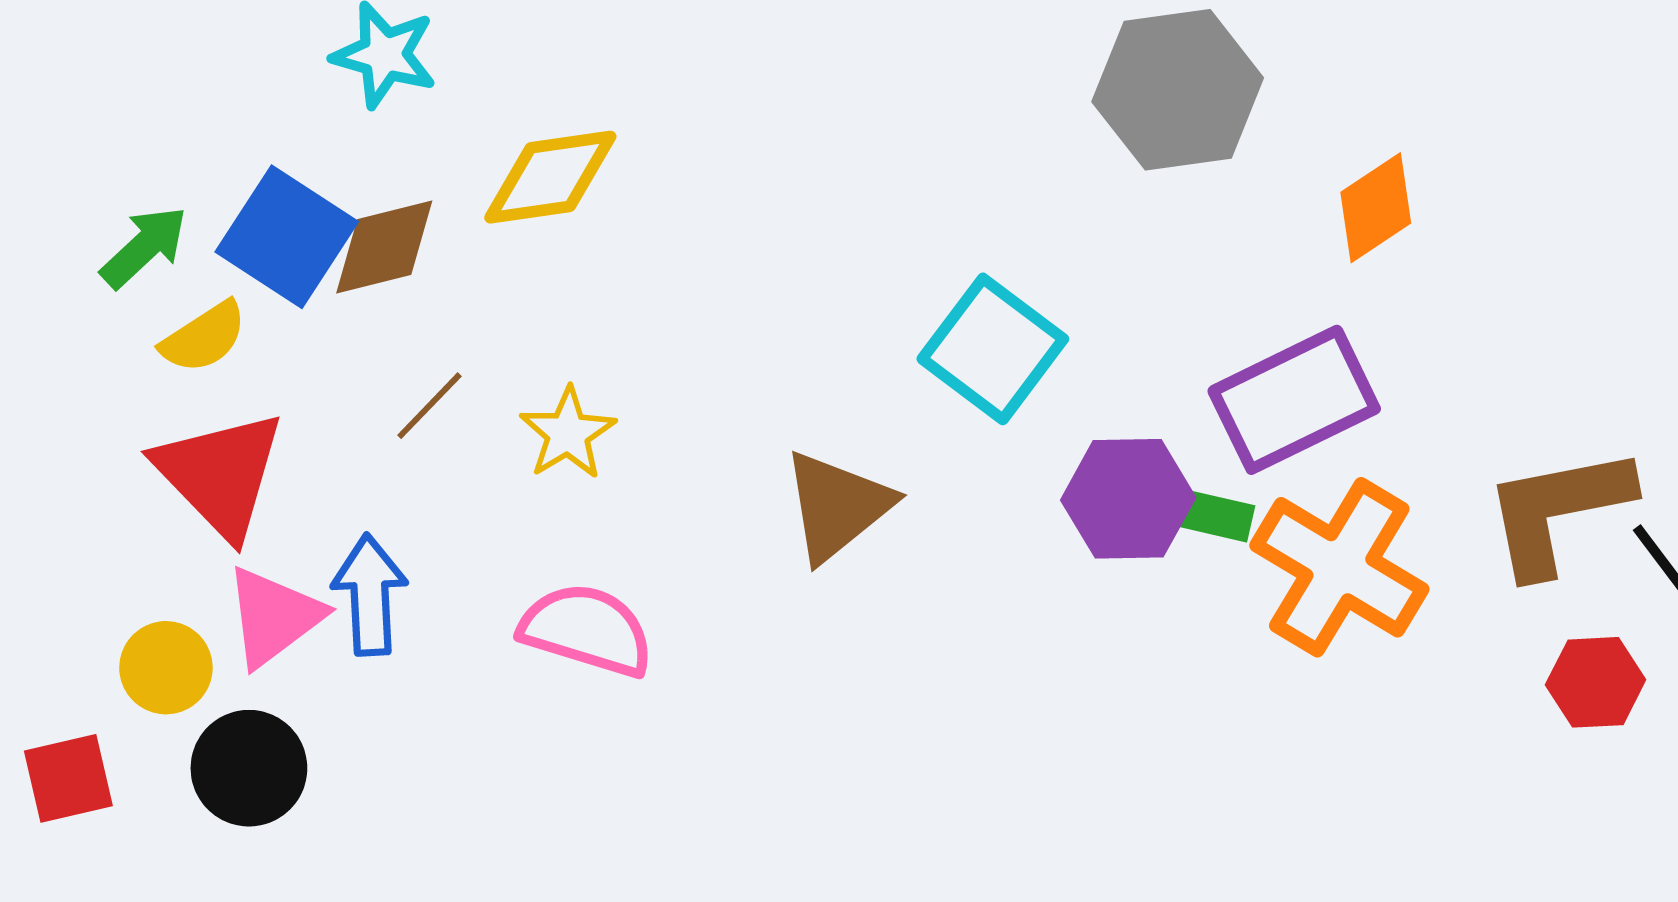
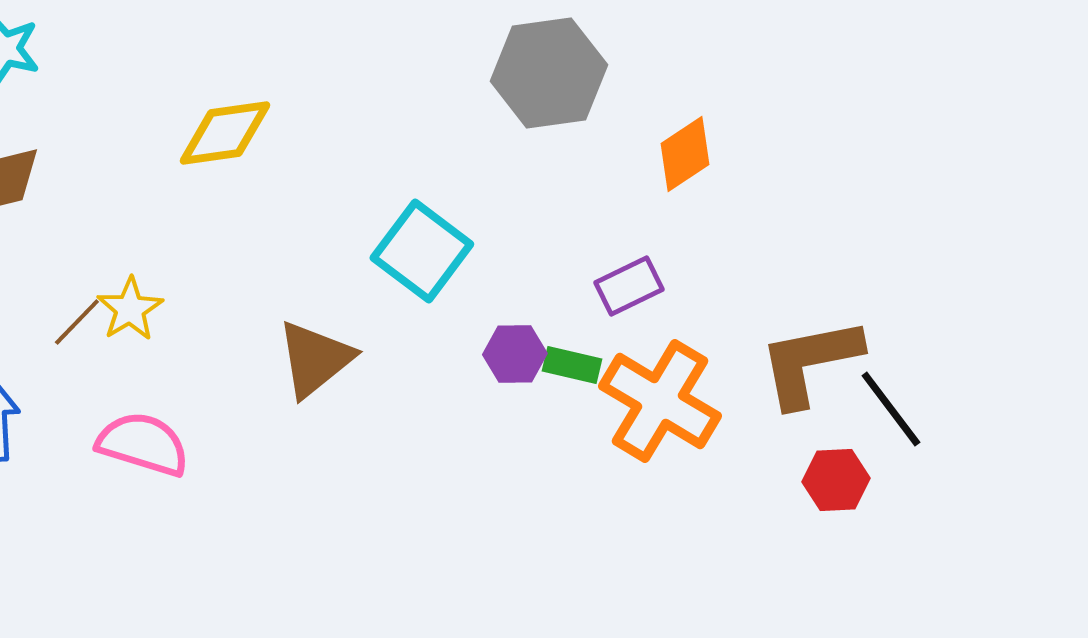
yellow diamond: (550, 177) -> (225, 133), moved
purple rectangle: (1294, 400) -> (629, 286), size x0.6
brown line: (429, 406) -> (77, 322), moved
purple hexagon: (1128, 499) -> (515, 354), size x0.7

